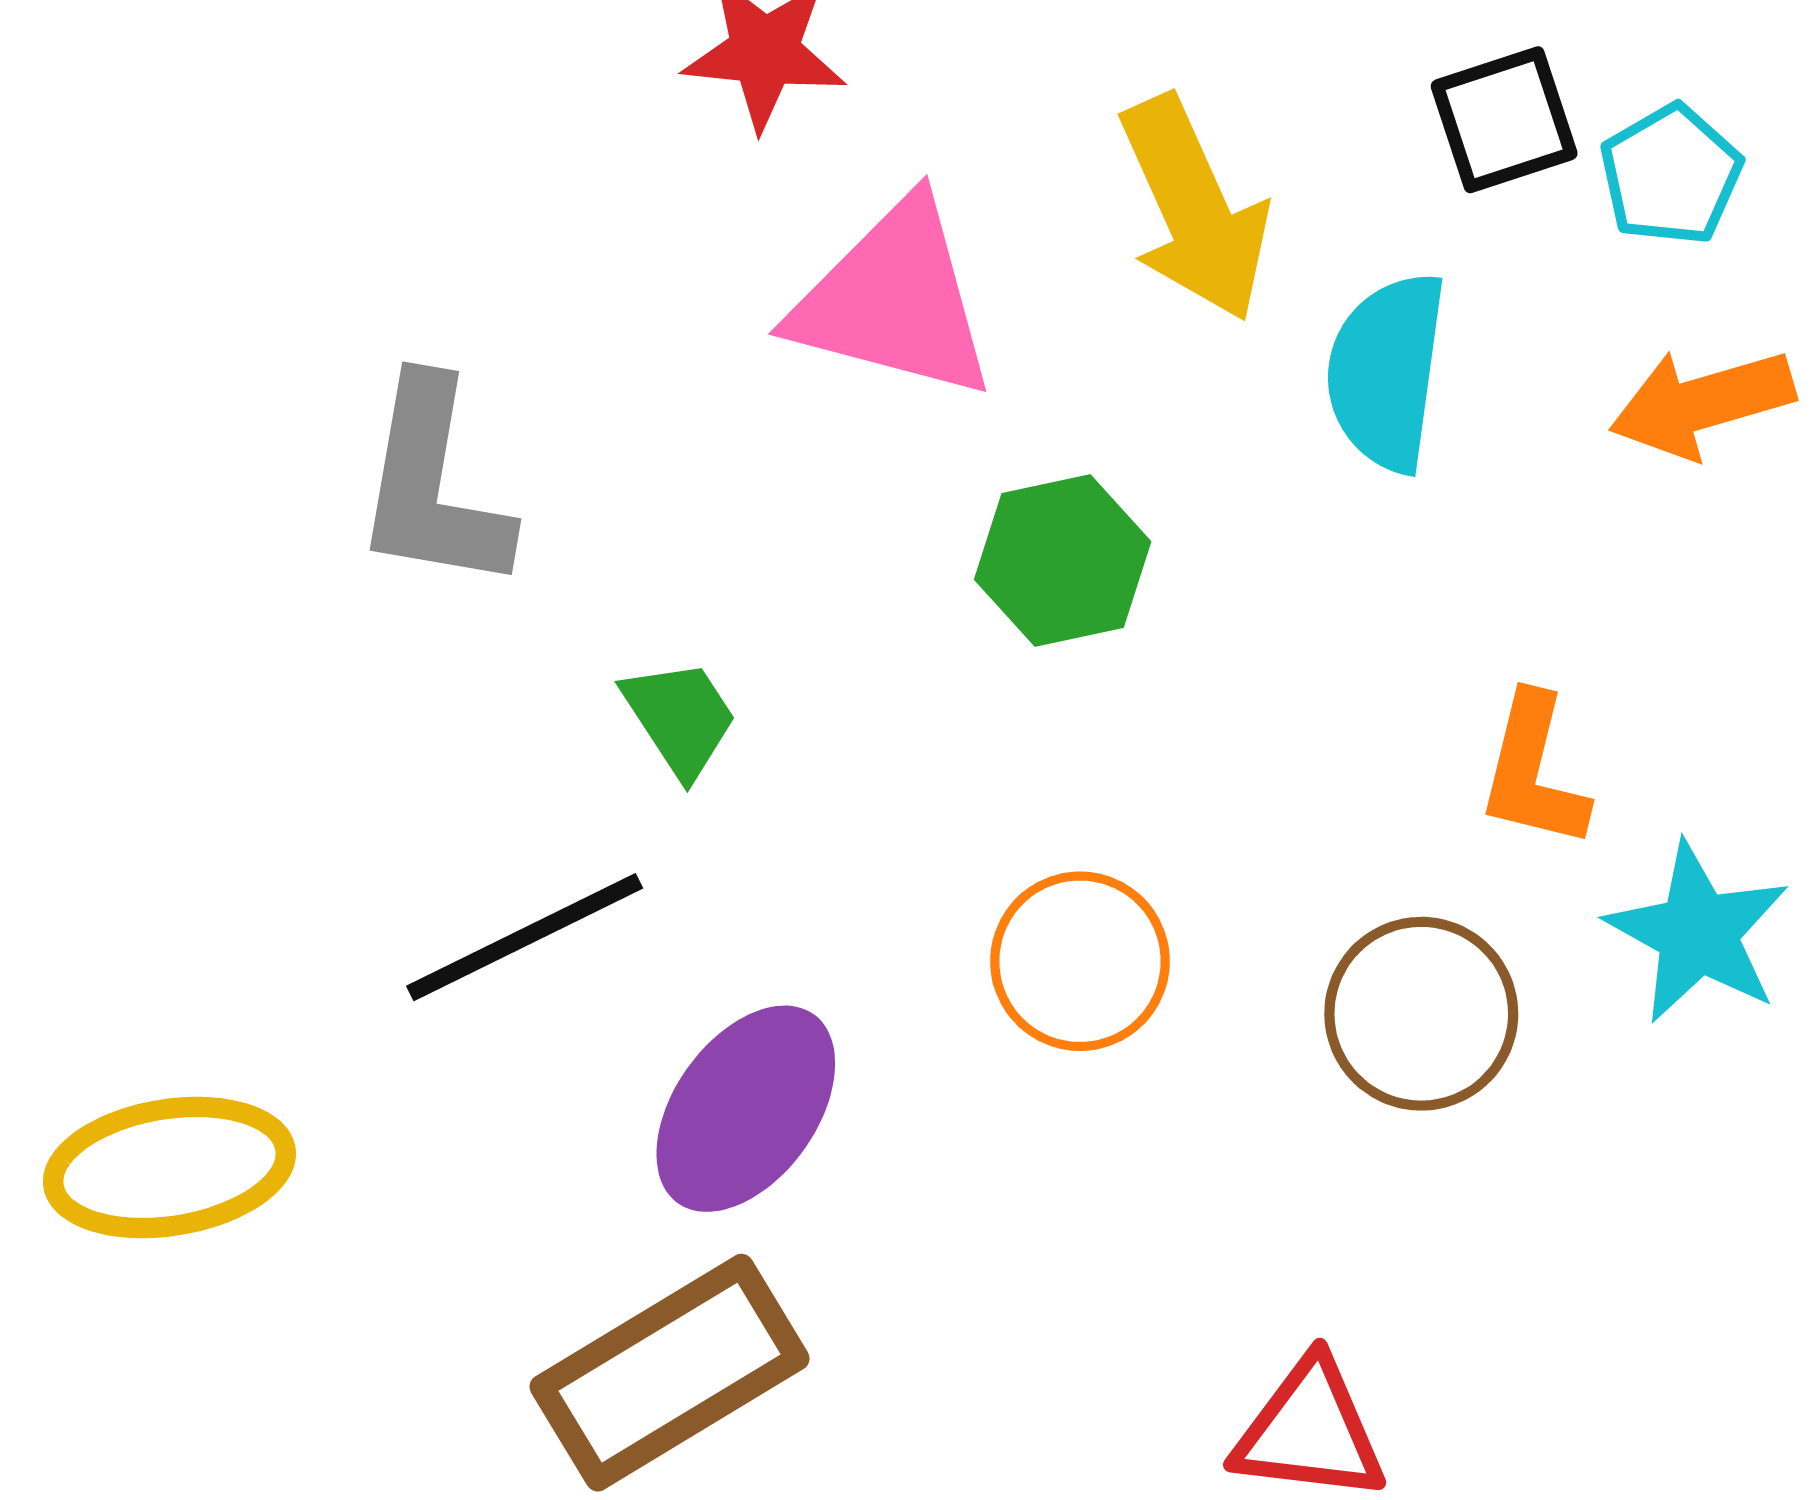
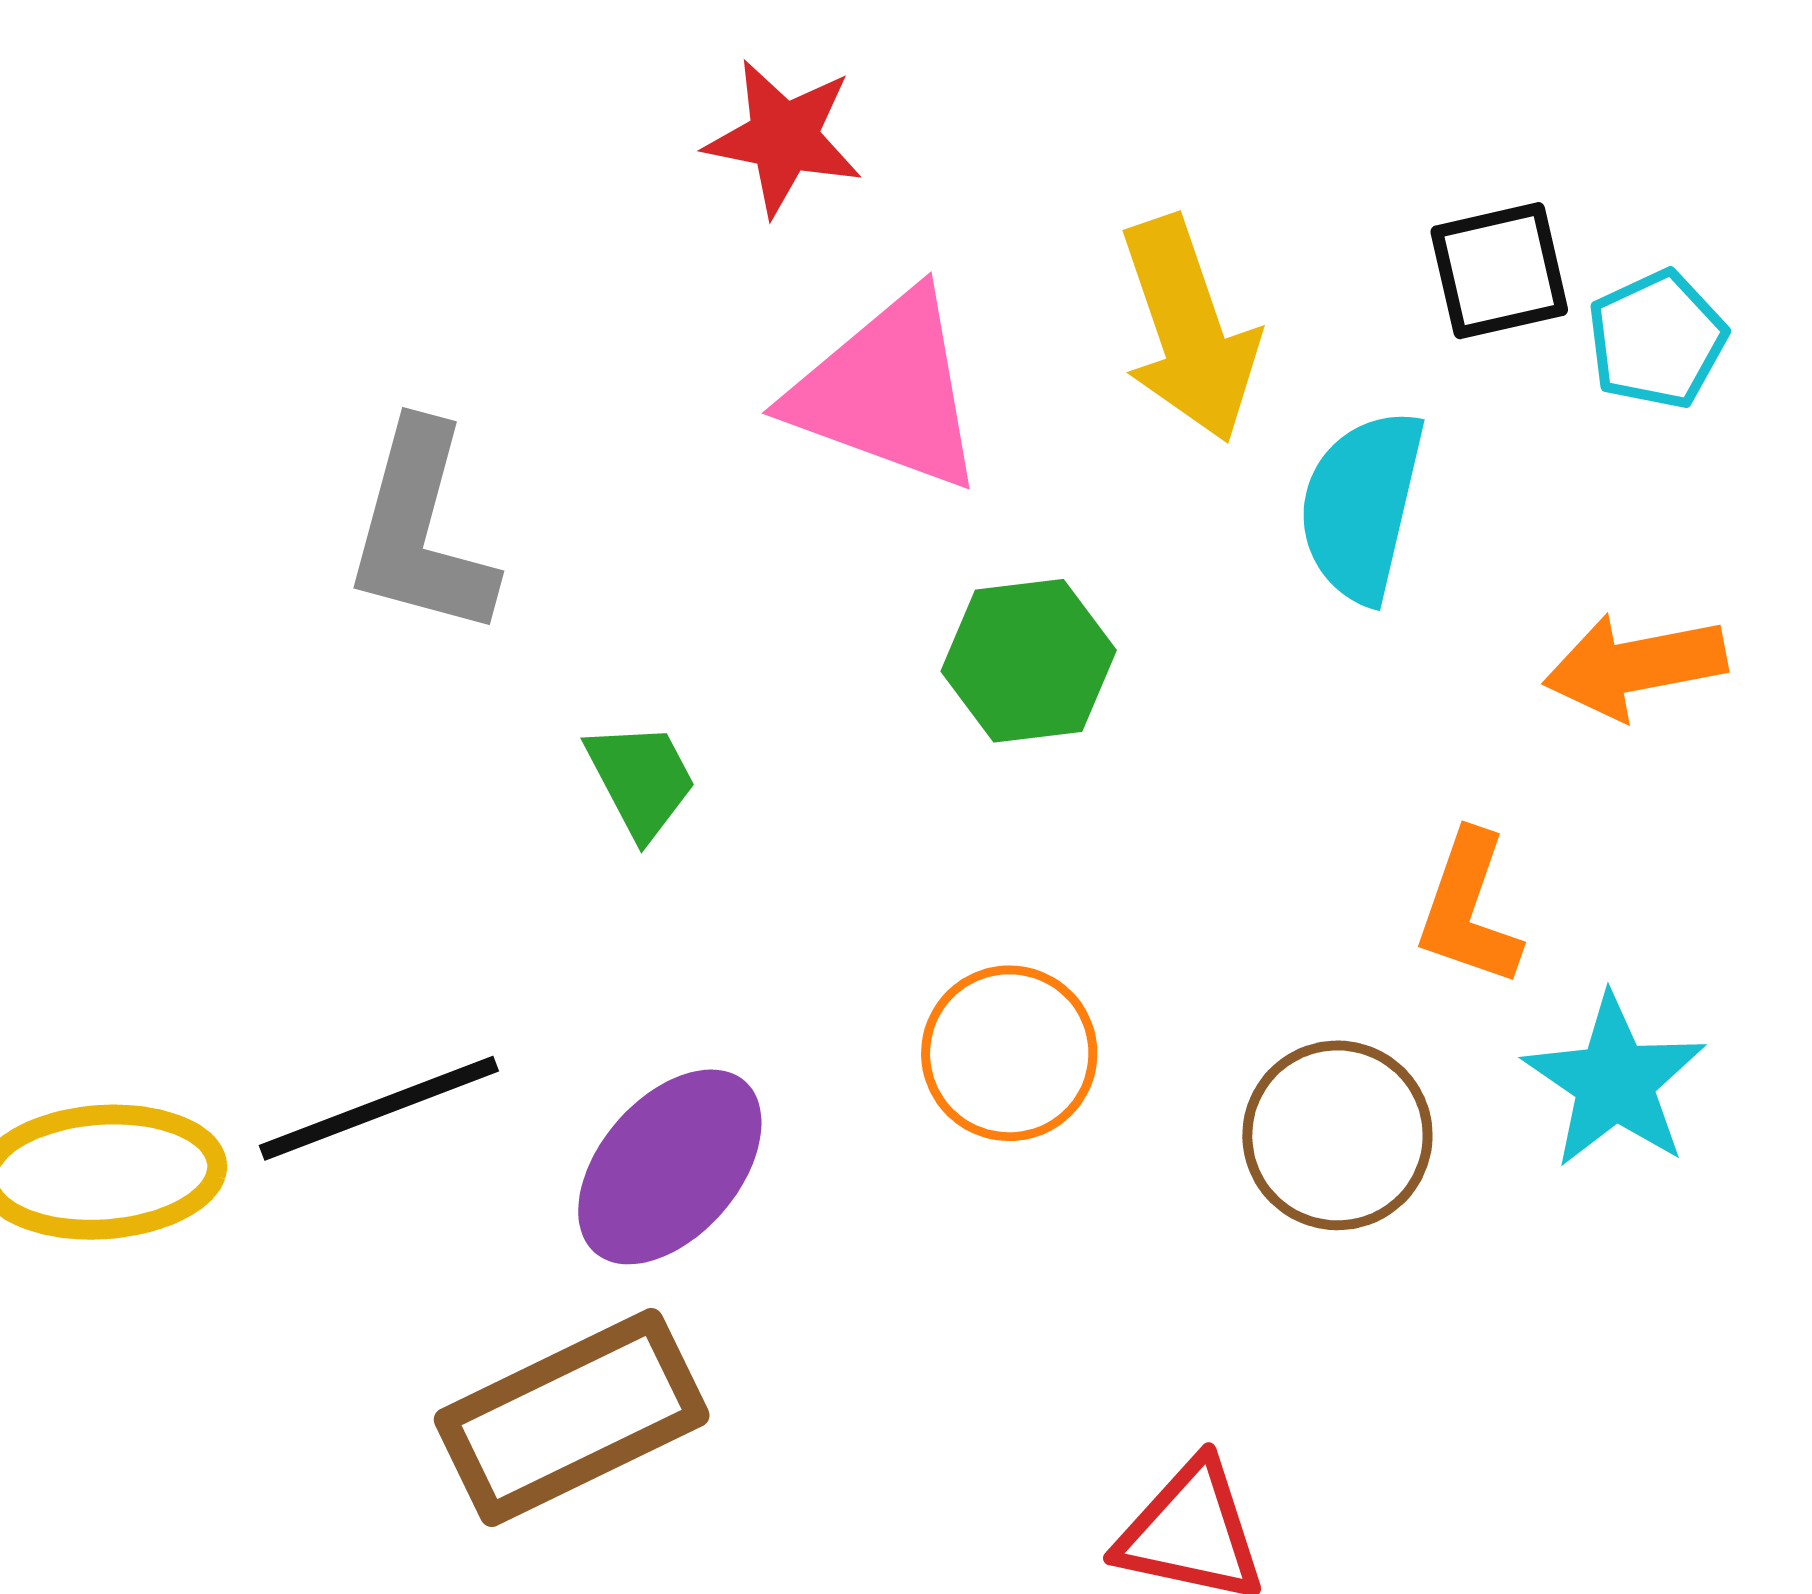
orange arrow: (1702, 403) -> (1635, 666), moved
black line: (525, 937) -> (379, 1108), moved

